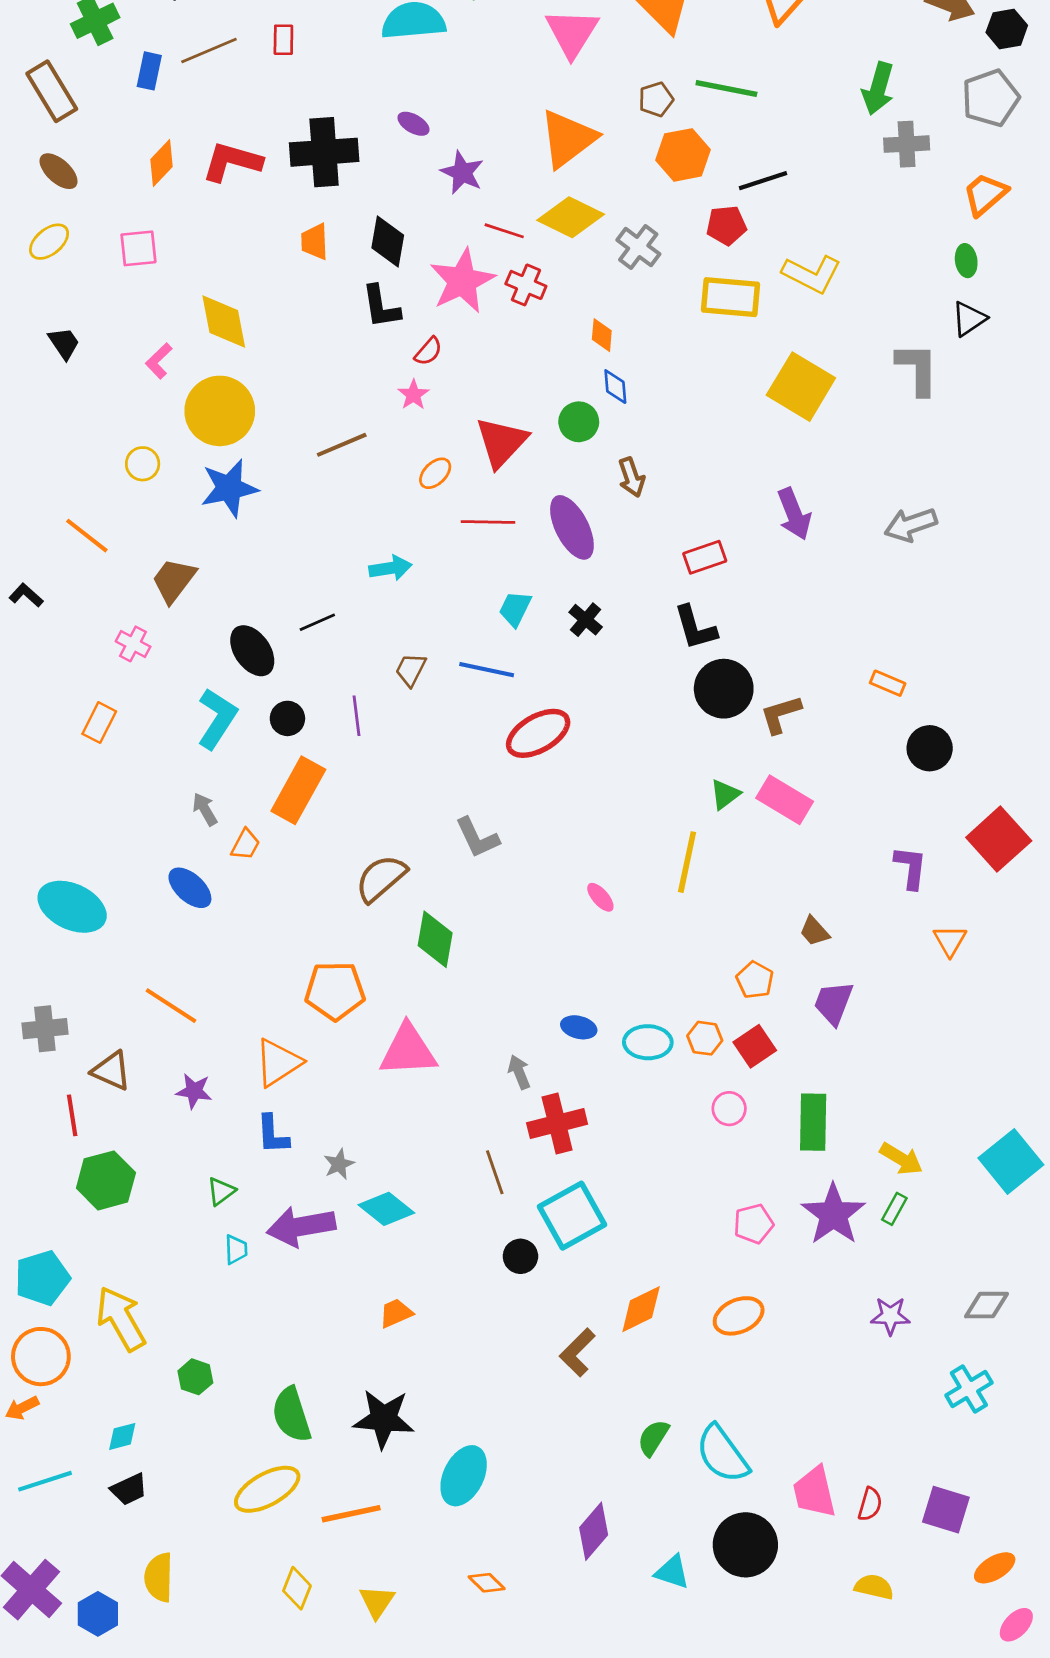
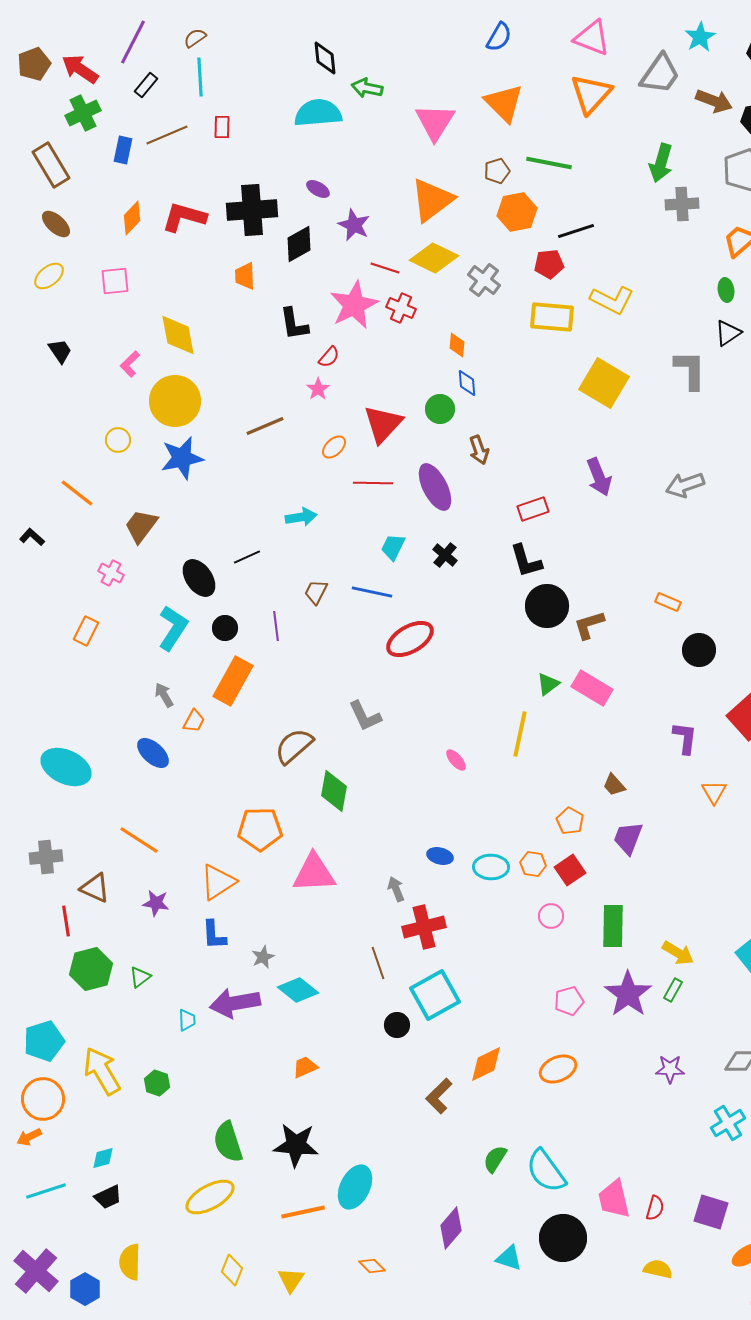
black diamond: (388, 242) -> (299, 244), moved, turned 51
green triangle: (221, 1191) -> (140, 977), moved
green hexagon: (195, 1377) -> (157, 1083), moved
orange line: (351, 1514) -> (303, 1212), moved

